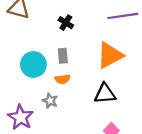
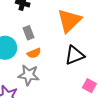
gray star: (50, 101) -> (29, 75), size x1.5

